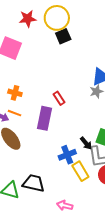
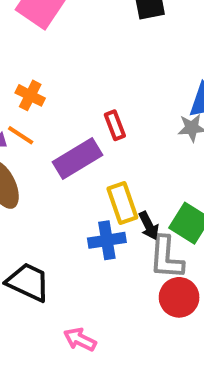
purple rectangle: (44, 118) -> (77, 158), turned 35
yellow rectangle: (80, 171) -> (122, 203), moved

